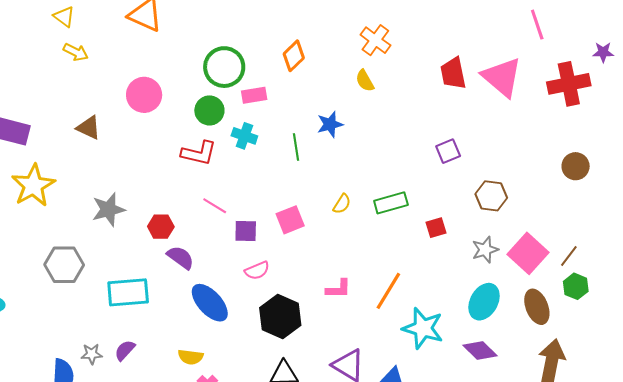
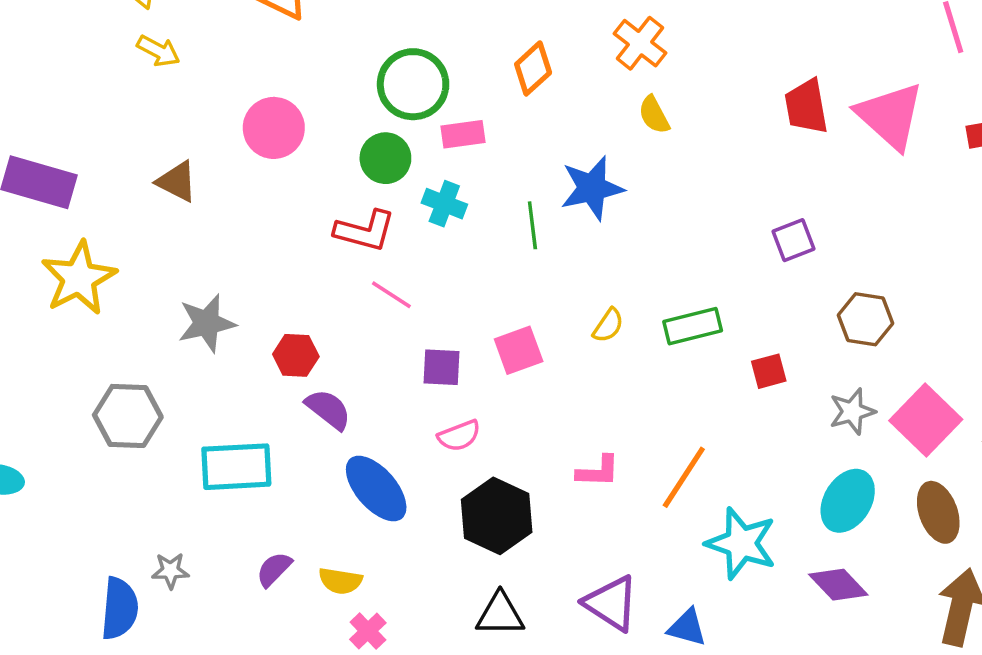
orange cross: (375, 40) -> (640, 43), moved
blue star: (330, 124) -> (592, 188), size x1.4
pink line: (215, 206) -> (391, 295), moved
purple semicircle: (125, 350) -> (274, 569), moved

